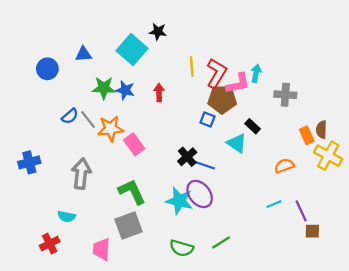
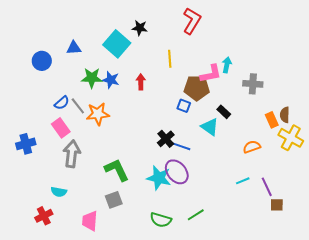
red L-shape: (217, 73) -> (192, 21), moved
pink rectangle: (134, 144) -> (61, 128), moved
gray square: (129, 226) -> (114, 200), size x0.7

